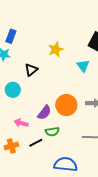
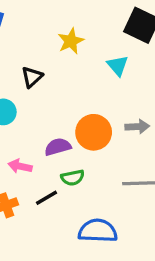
purple semicircle: (44, 113) -> (58, 147), turned -140

